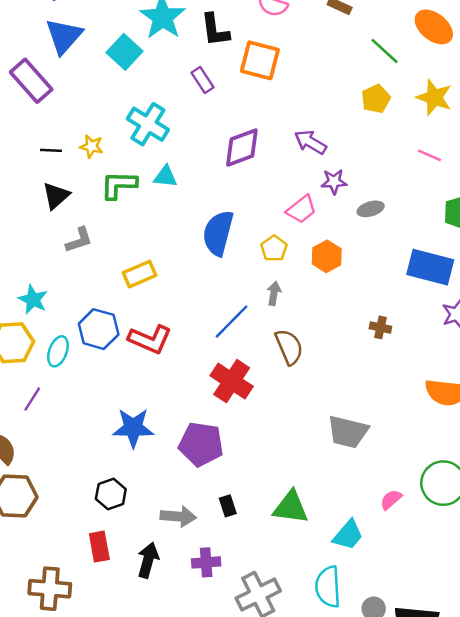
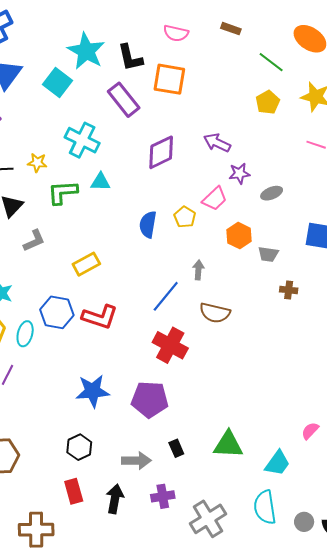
purple rectangle: (202, 80) -> (124, 100), size x1.6
blue semicircle: (218, 233) -> (148, 224), size x0.7
yellow pentagon: (274, 248) -> (185, 217), moved
brown semicircle: (289, 347) -> (215, 313), turned 132
gray trapezoid: (348, 432) -> (268, 254), moved, size x0.6

